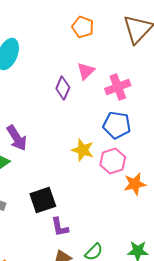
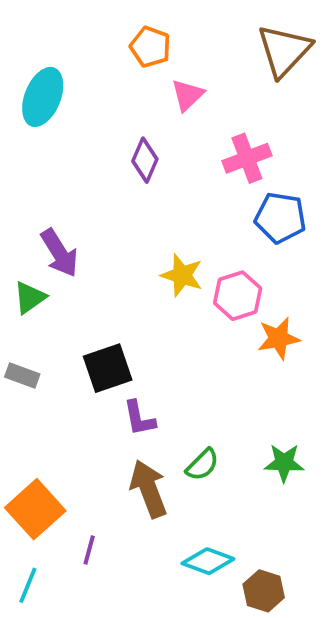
orange pentagon: (83, 27) -> (150, 47), moved
pink triangle: (86, 71) -> (188, 95), moved
blue pentagon: (117, 125) -> (280, 218), moved

